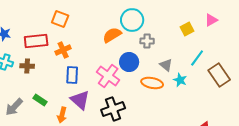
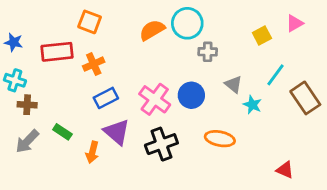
orange semicircle: (112, 35) -> (152, 30), moved
blue circle: (129, 62) -> (191, 95), moved
brown cross: (27, 66) -> (27, 105), moved
blue rectangle: (72, 75) -> (106, 98), turned 60
orange ellipse: (152, 83) -> (220, 139), moved

